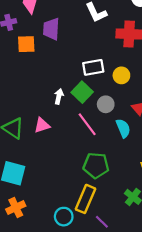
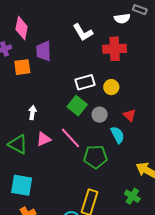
white arrow: (59, 96) -> (32, 113), moved
pink line: (87, 124) -> (71, 138), moved
green pentagon: (96, 165) -> (95, 157), moved

